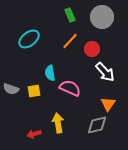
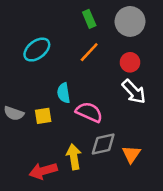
red circle: (92, 49) -> (130, 62), moved
orange triangle: (108, 104) -> (131, 154), moved
gray diamond: (97, 125) -> (103, 144), moved
red arrow: (34, 134) -> (43, 171), size x1.5

